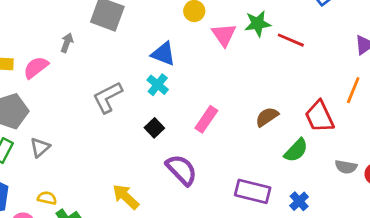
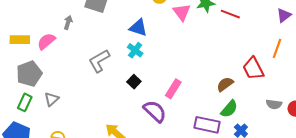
brown semicircle: (267, 117) -> (225, 84), moved
pink rectangle: (206, 119) -> (173, 89), moved
green semicircle: (296, 150) -> (229, 109), moved

